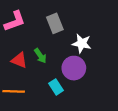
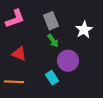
white star: (82, 43) -> (84, 30), moved, turned 30
green arrow: (40, 56) -> (53, 41), moved

